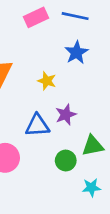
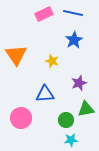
purple star: (66, 115) -> (79, 83), moved
cyan star: (91, 188) -> (71, 140), moved

